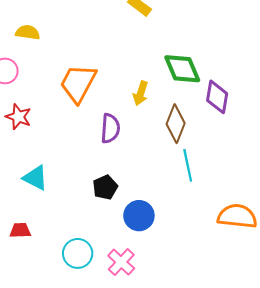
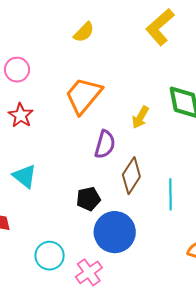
yellow semicircle: (28, 32) -> (84, 32), moved, turned 115
brown diamond: (176, 124) -> (131, 176), moved
blue circle: (139, 216) -> (115, 232), size x1.4

